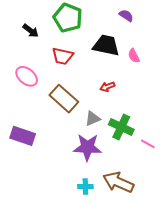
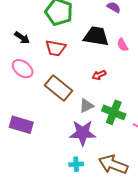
black arrow: (31, 31) -> (22, 38), moved
cyan cross: (85, 187) -> (76, 164), moved

